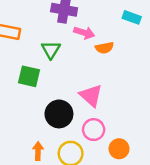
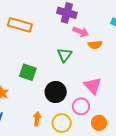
green triangle: (51, 50) -> (64, 55), moved
green square: (29, 76) -> (28, 72), moved
pink triangle: (91, 96) -> (93, 86), moved

